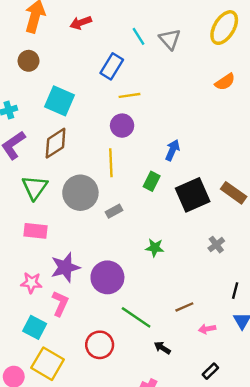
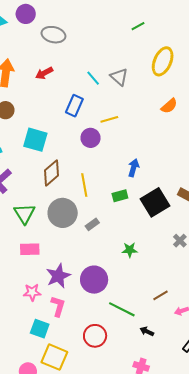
yellow line: (130, 95) -> (109, 119), moved
purple circle: (122, 126) -> (91, 138), moved
brown diamond: (56, 143) -> (52, 173), moved
green rectangle: (152, 181) -> (120, 196), turned 56

